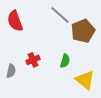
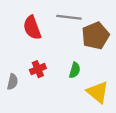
gray line: (60, 15) -> (69, 17), turned -35
red semicircle: (15, 21) -> (32, 28), moved

